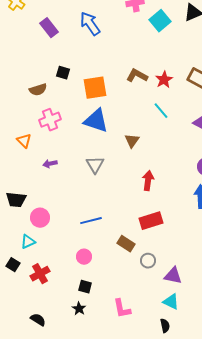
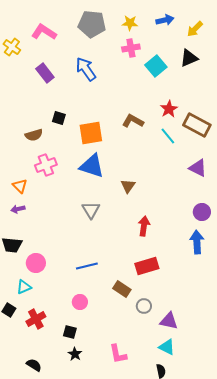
red star: (164, 80) -> (169, 109), moved
cyan line: (161, 111) -> (168, 136), moved
purple arrow: (50, 164) -> (18, 209), moved
black square: (85, 287) -> (70, 332), moved

